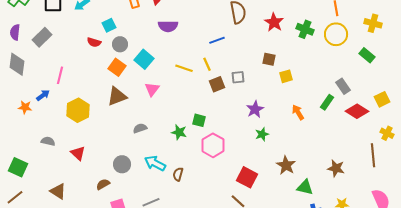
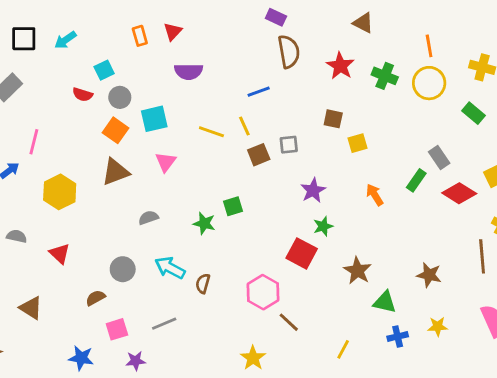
cyan square: (144, 59) -> (154, 119), turned 36
green square: (199, 120) -> (233, 206), turned -32
pink hexagon: (213, 145) -> (263, 292), moved
red square: (247, 177) -> (302, 253), moved

